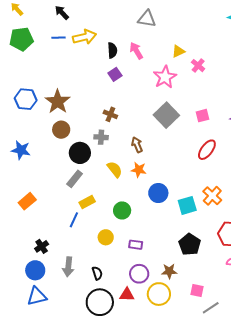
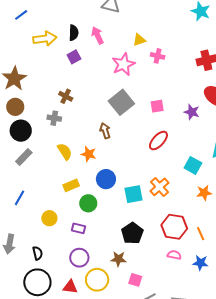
yellow arrow: (84, 37) -> (45, 39), moved
blue line: (58, 38) -> (21, 15), turned -40
pink cross: (198, 66) -> (158, 56), turned -32
brown arrow: (137, 145) -> (105, 131), moved
black circle: (80, 153) -> (21, 131), moved
yellow rectangle: (87, 202) -> (71, 185), moved
green circle: (122, 210) -> (88, 203), moved
brown star: (169, 271) -> (118, 259), moved
red triangle: (127, 295) -> (70, 287), moved

